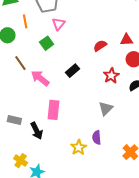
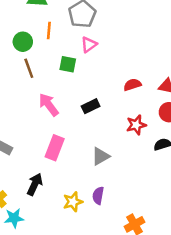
green square: (47, 43) -> (68, 64), turned 32
brown line: (20, 63) -> (29, 68), moved
gray triangle: (106, 108) -> (101, 156), moved
black arrow: (37, 131) -> (35, 184), moved, turned -144

